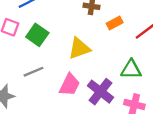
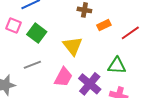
yellow triangle: (79, 48) -> (73, 46), turned -50

